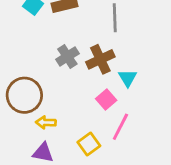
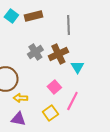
pink square: (106, 100) -> (54, 87), moved

